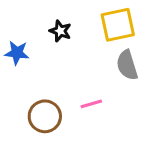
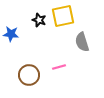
yellow square: (118, 25) -> (63, 16), moved

